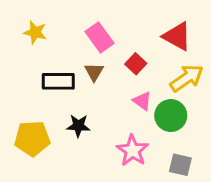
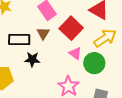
red square: (136, 64) -> (71, 28), size x1.6
black star: (78, 126) -> (32, 59), moved

